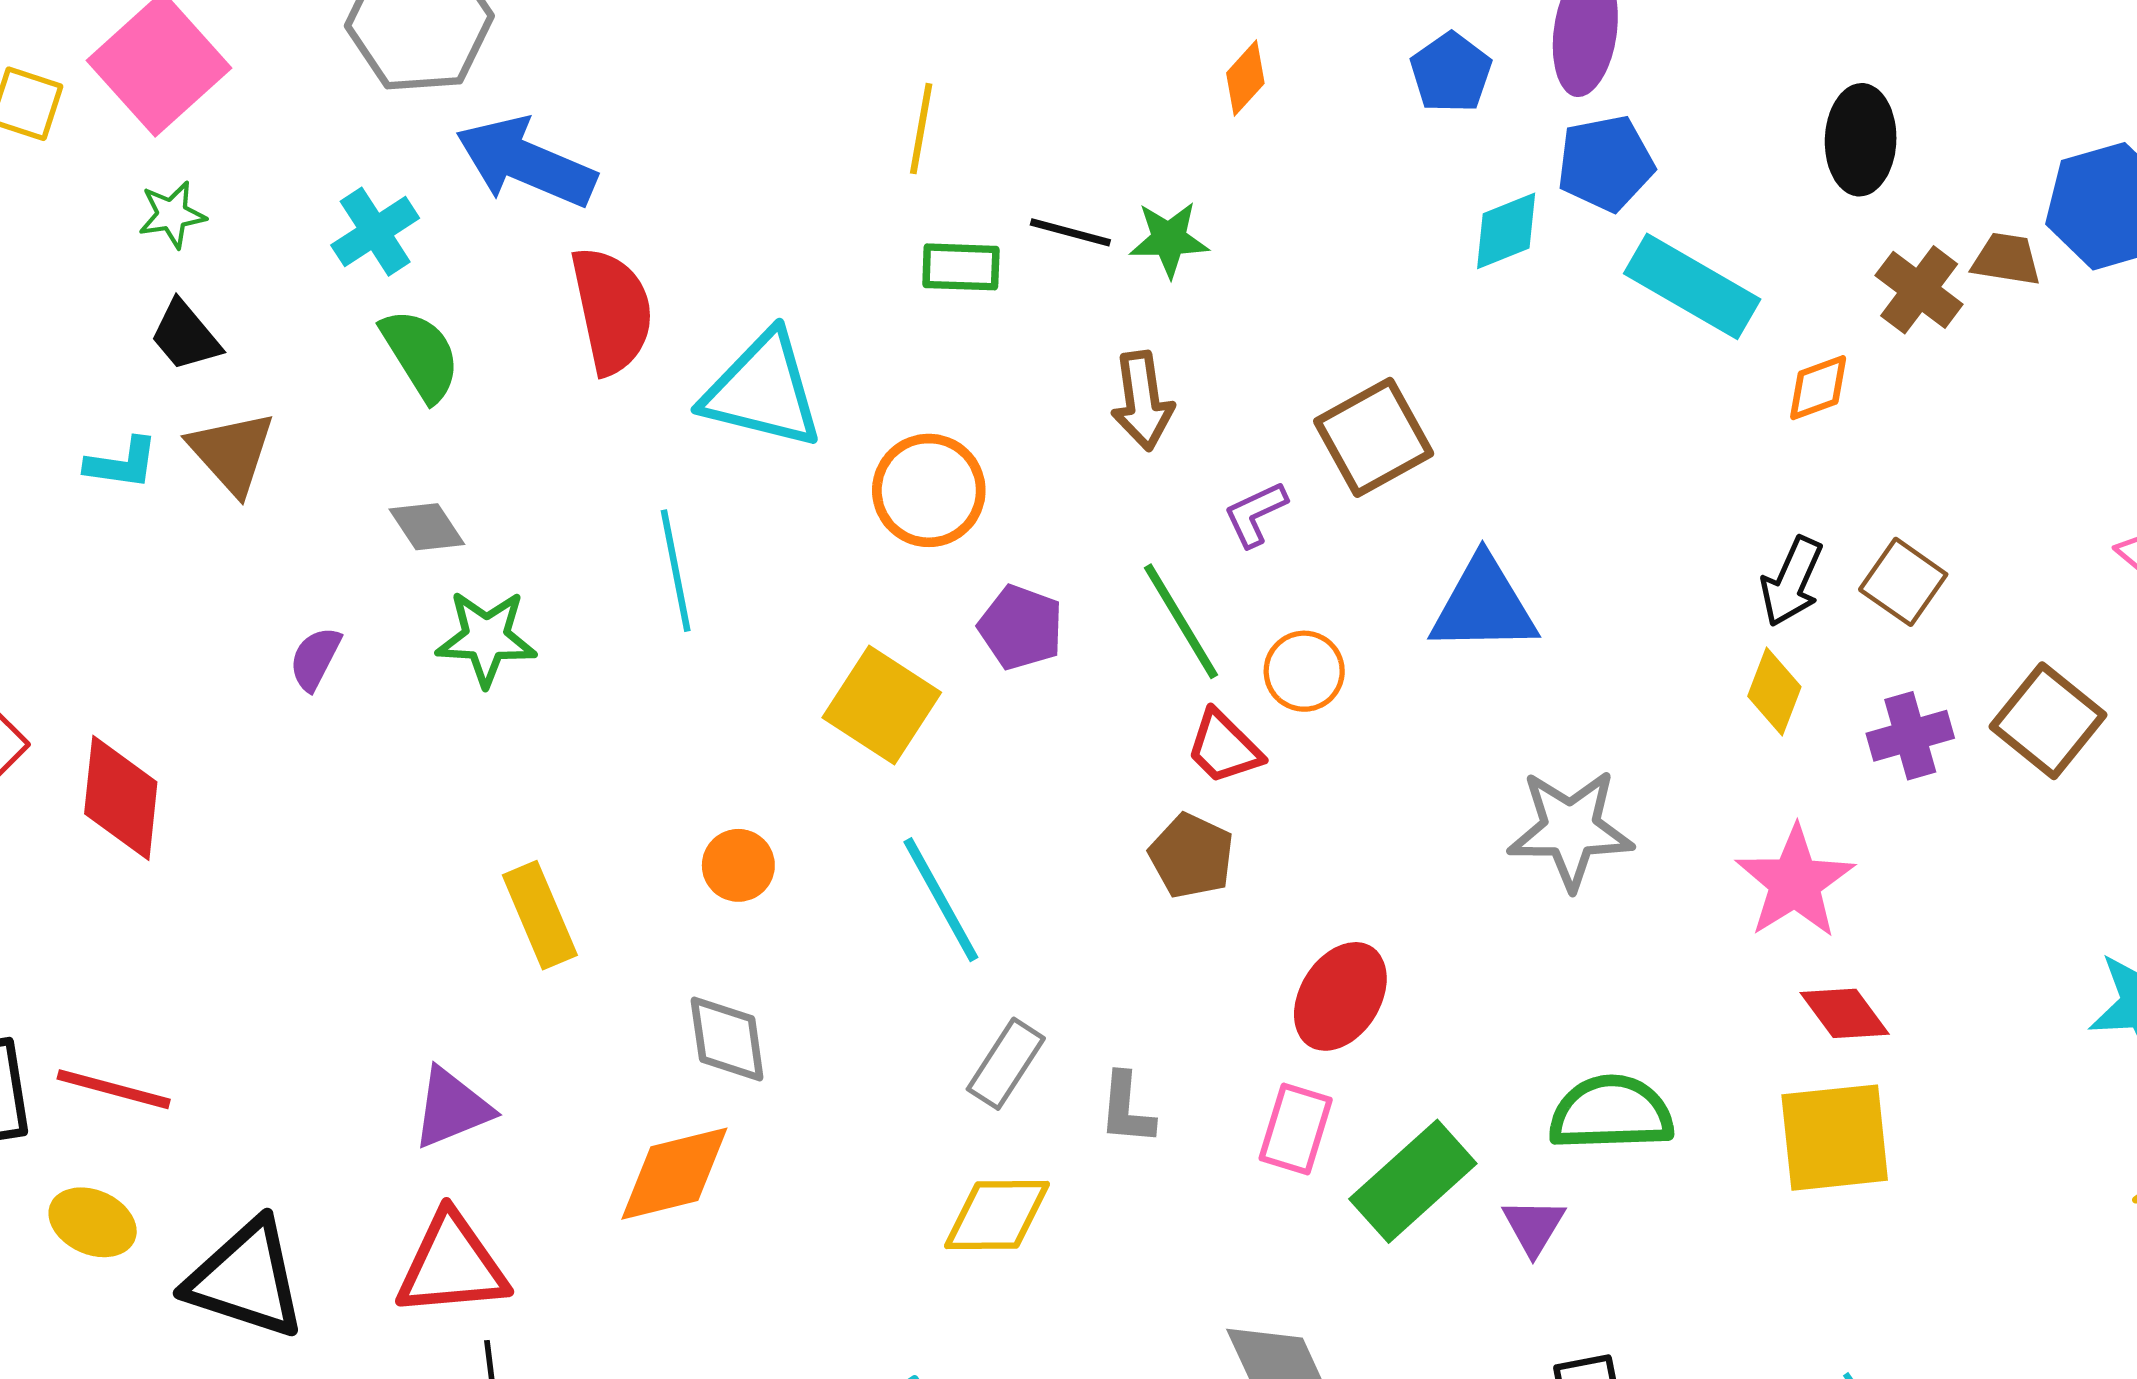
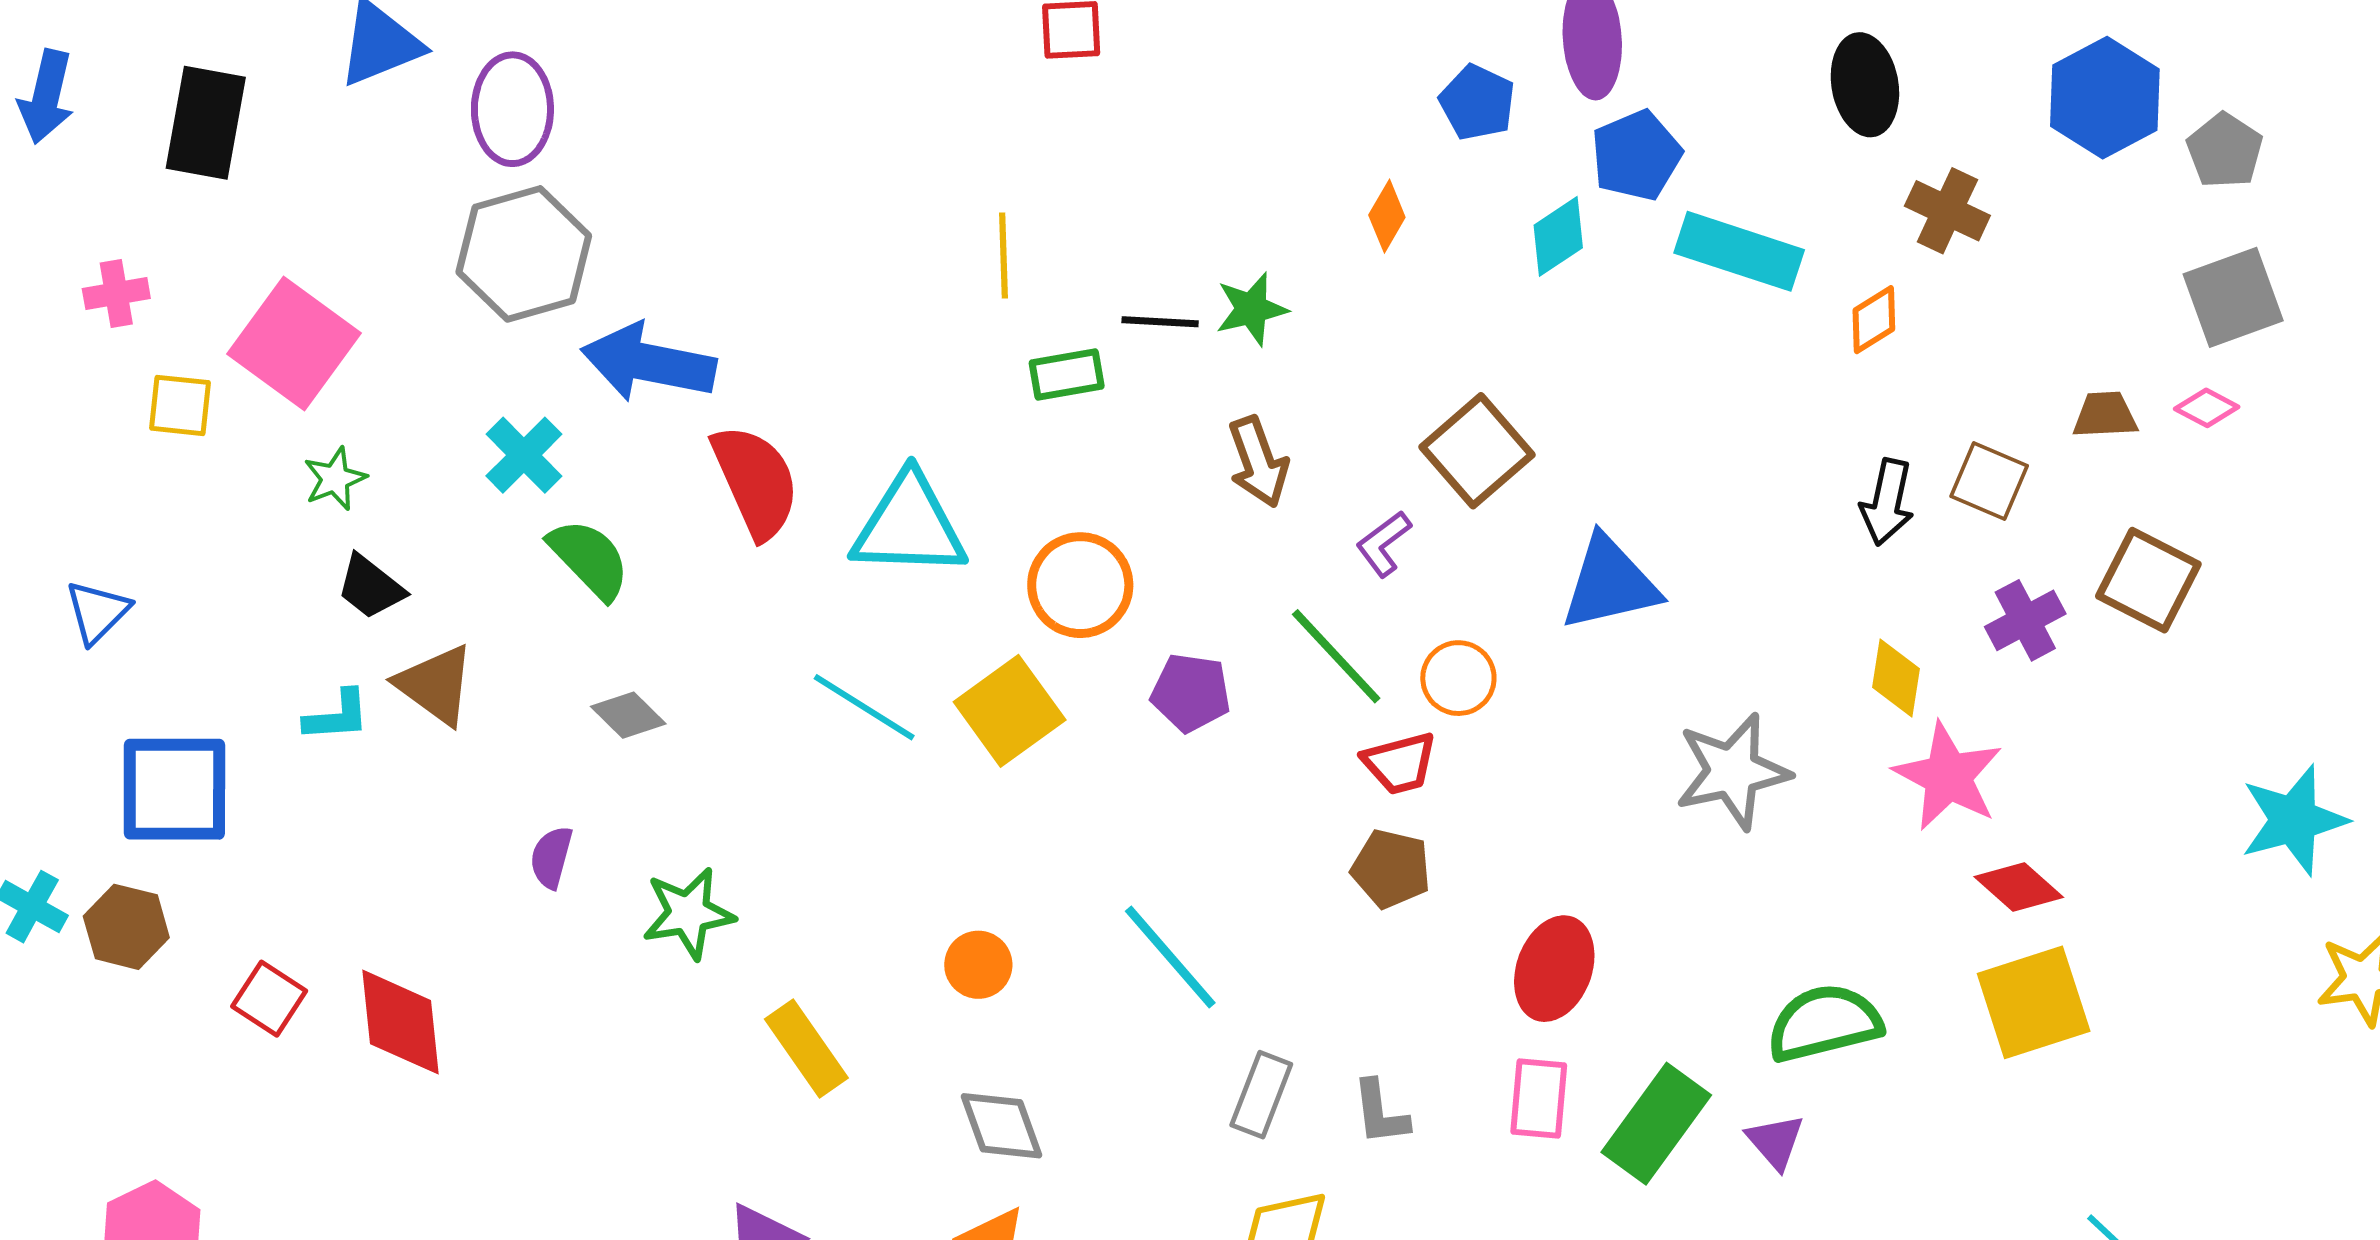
orange diamond: (1245, 78) -> (1387, 216), moved
brown trapezoid: (2006, 259) -> (2105, 415), moved
cyan line: (676, 571) -> (864, 707), turned -35
green star: (486, 638) -> (688, 913), moved
yellow diamond: (1774, 691) -> (1896, 678), moved
yellow square: (882, 705) -> (1010, 711), moved, turned 33
red trapezoid: (1224, 747) -> (1400, 763), turned -48

